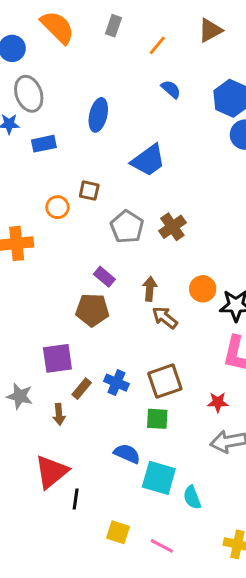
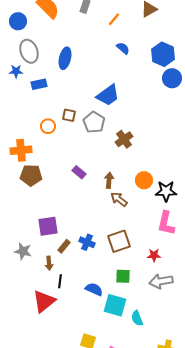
blue ellipse: (98, 115) -> (65, 58), moved
gray pentagon: (127, 227) -> (94, 122), moved
brown pentagon: (92, 310) -> (31, 175), moved
green square: (157, 419) -> (123, 276), moved
black line: (76, 499) -> (60, 281), moved

